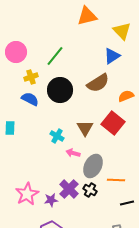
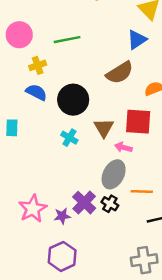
green line: (55, 56) -> (67, 40), turned 40
black circle: (60, 90) -> (73, 100), moved
red square: (113, 123) -> (138, 122), turned -35
pink arrow: (73, 153) -> (123, 147), moved

